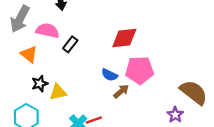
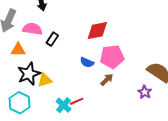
orange triangle: (29, 54) -> (18, 50), turned -35
black star: (40, 84) -> (29, 74), size x1.6
brown arrow: (121, 91) -> (107, 80), moved

